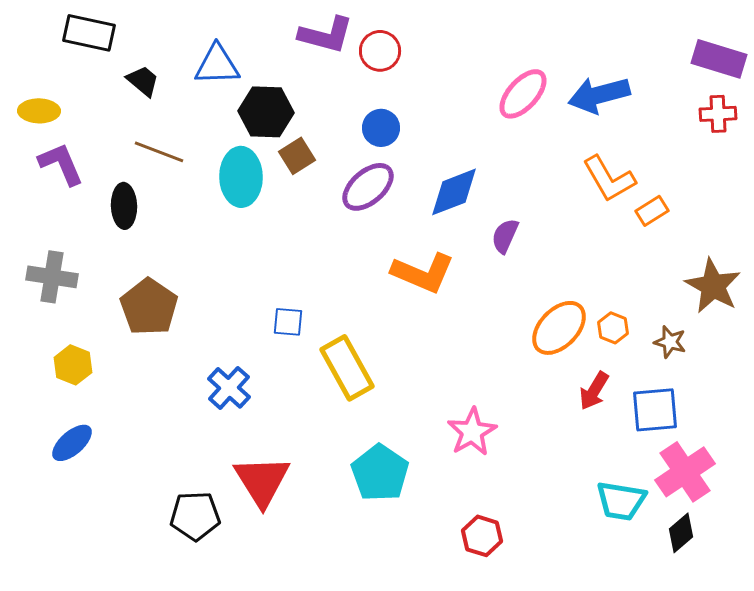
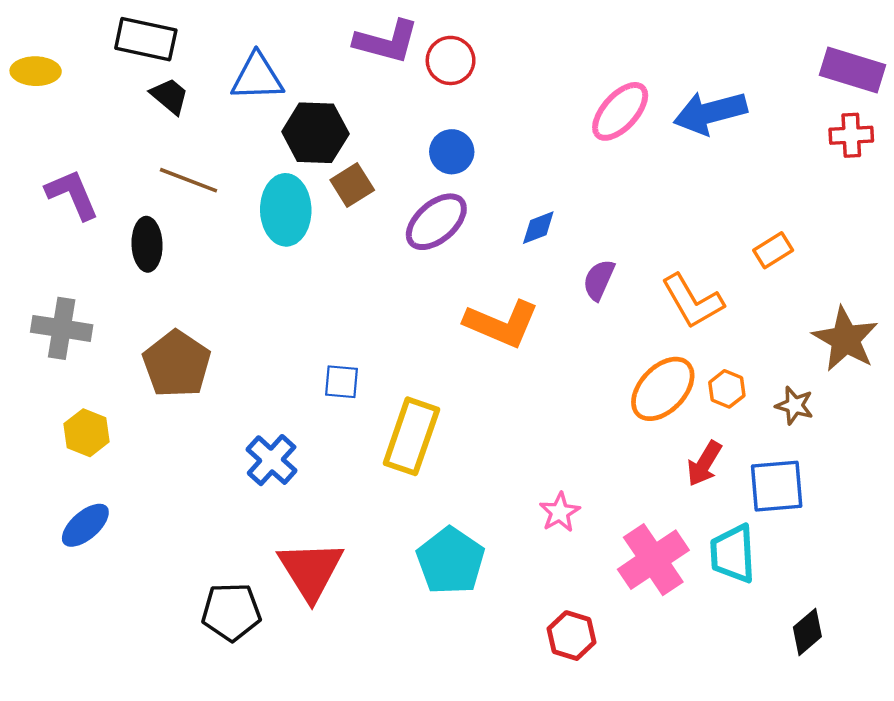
black rectangle: (89, 33) -> (146, 39), moved
yellow ellipse: (39, 111) -> (36, 71), moved
orange L-shape: (609, 179) -> (692, 301), moved
blue diamond: (454, 192) -> (538, 228), size x0.6
yellow rectangle: (347, 368) -> (411, 436), turned 48
pink star: (472, 432) -> (560, 512), size x0.7
pink cross: (685, 472) -> (653, 560), moved
cyan trapezoid: (621, 501) -> (733, 554), moved, turned 78

